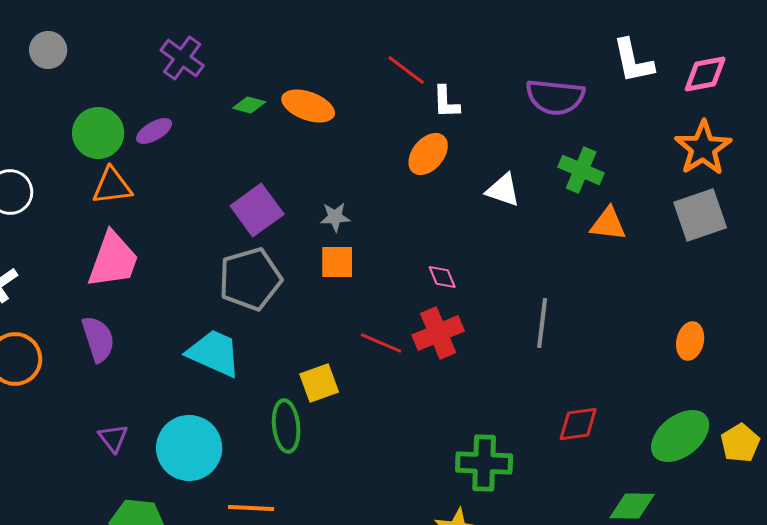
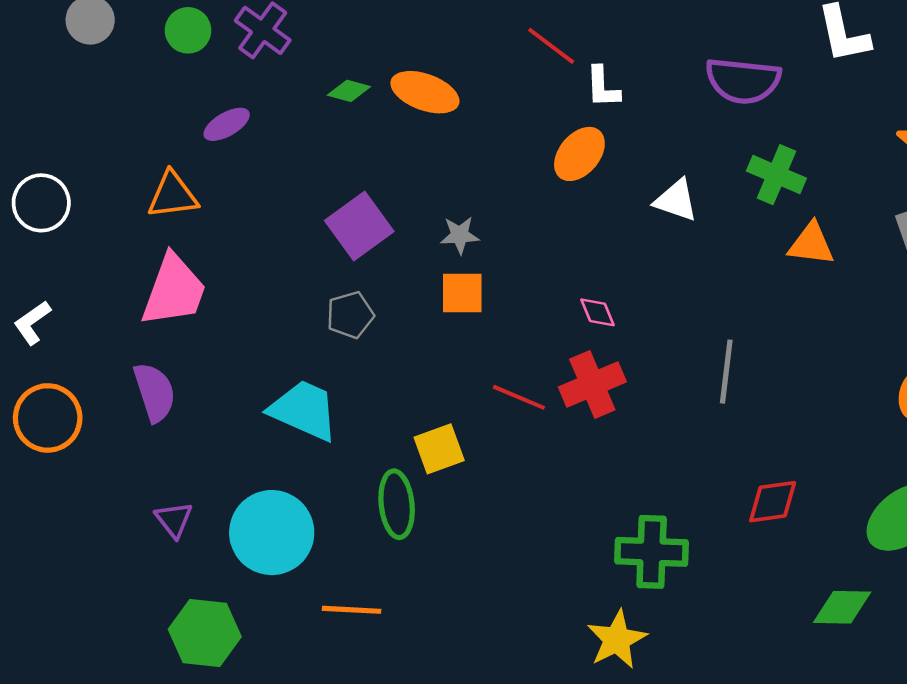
green circle: (98, 133) -> (188, 30), moved, size x0.7
gray pentagon: (250, 279) -> (350, 315), size x0.6

